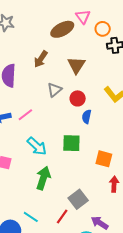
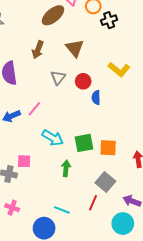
green square: (71, 143) -> (84, 143), moved
orange square: (104, 159) -> (108, 148), moved
green arrow: (43, 178) -> (66, 168), size x0.7

